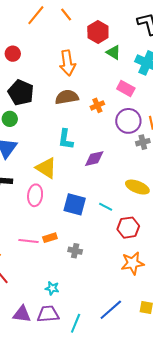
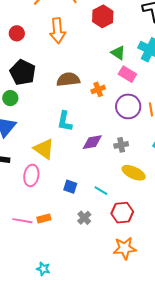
green triangle: (114, 52) -> (118, 53), moved
orange arrow: (67, 63) -> (57, 31), moved
gray cross: (143, 142) -> (121, 145), moved
blue square: (75, 204) -> (70, 187), size x0.6
gray cross: (75, 251) -> (84, 218), moved, turned 32

